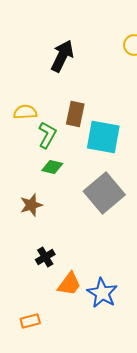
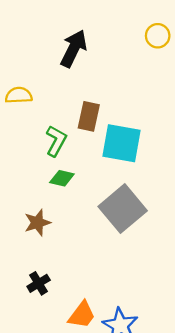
yellow semicircle: (25, 112) -> (19, 95), moved
black cross: (45, 257) -> (39, 283), moved

